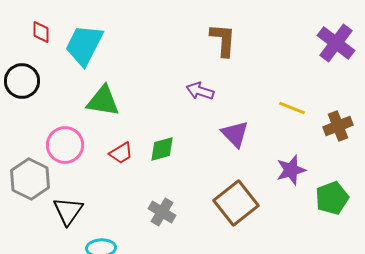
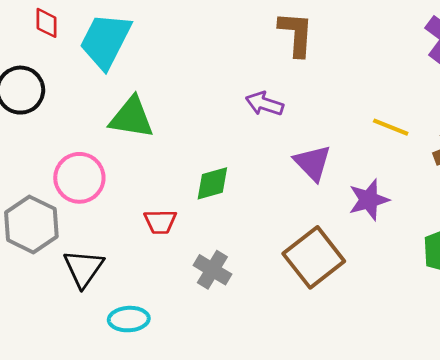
red trapezoid: (121, 153) -> (160, 222), moved, turned 30
purple star: (291, 170) -> (369, 200), moved

